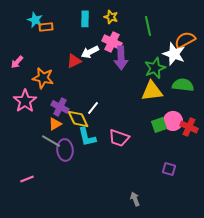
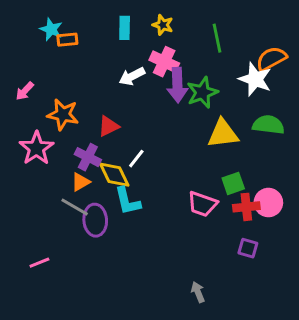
red triangle: (74, 61) -> (108, 126), moved
green star: (155, 68) -> (202, 92), moved
pink circle: (173, 121) -> (268, 203), moved
red cross: (189, 127) -> (246, 207), moved, turned -30
pink trapezoid: (119, 138) -> (202, 204), moved

